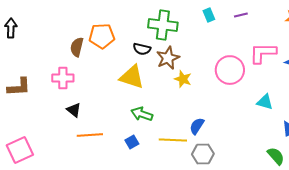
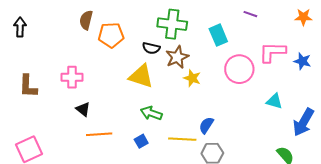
cyan rectangle: (209, 15) -> (218, 35), moved, size x1.5
purple line: (241, 15) -> (250, 14), turned 32
brown semicircle: (77, 47) -> (86, 20), moved
brown L-shape: (19, 87) -> (28, 86), turned 95

